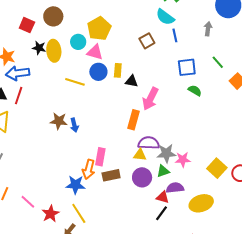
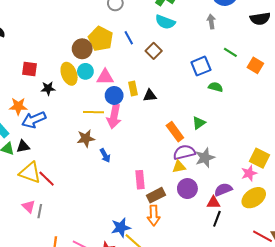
brown circle: (53, 16) -> (82, 49), moved
yellow pentagon: (99, 29) -> (101, 39), moved
blue line: (175, 35) -> (129, 38), moved
yellow ellipse: (54, 51) -> (69, 74), moved
red line: (19, 96) -> (47, 179), moved, turned -48
pink arrow: (150, 99) -> (114, 116), moved
orange rectangle: (133, 120) -> (175, 132), moved, turned -36
brown star: (59, 121) -> (86, 138), moved
pink star: (183, 160) -> (249, 173), moved
orange arrow: (89, 169) -> (154, 215), moved
green triangle: (163, 171) -> (199, 123), moved
blue star: (75, 185) -> (121, 228), moved

